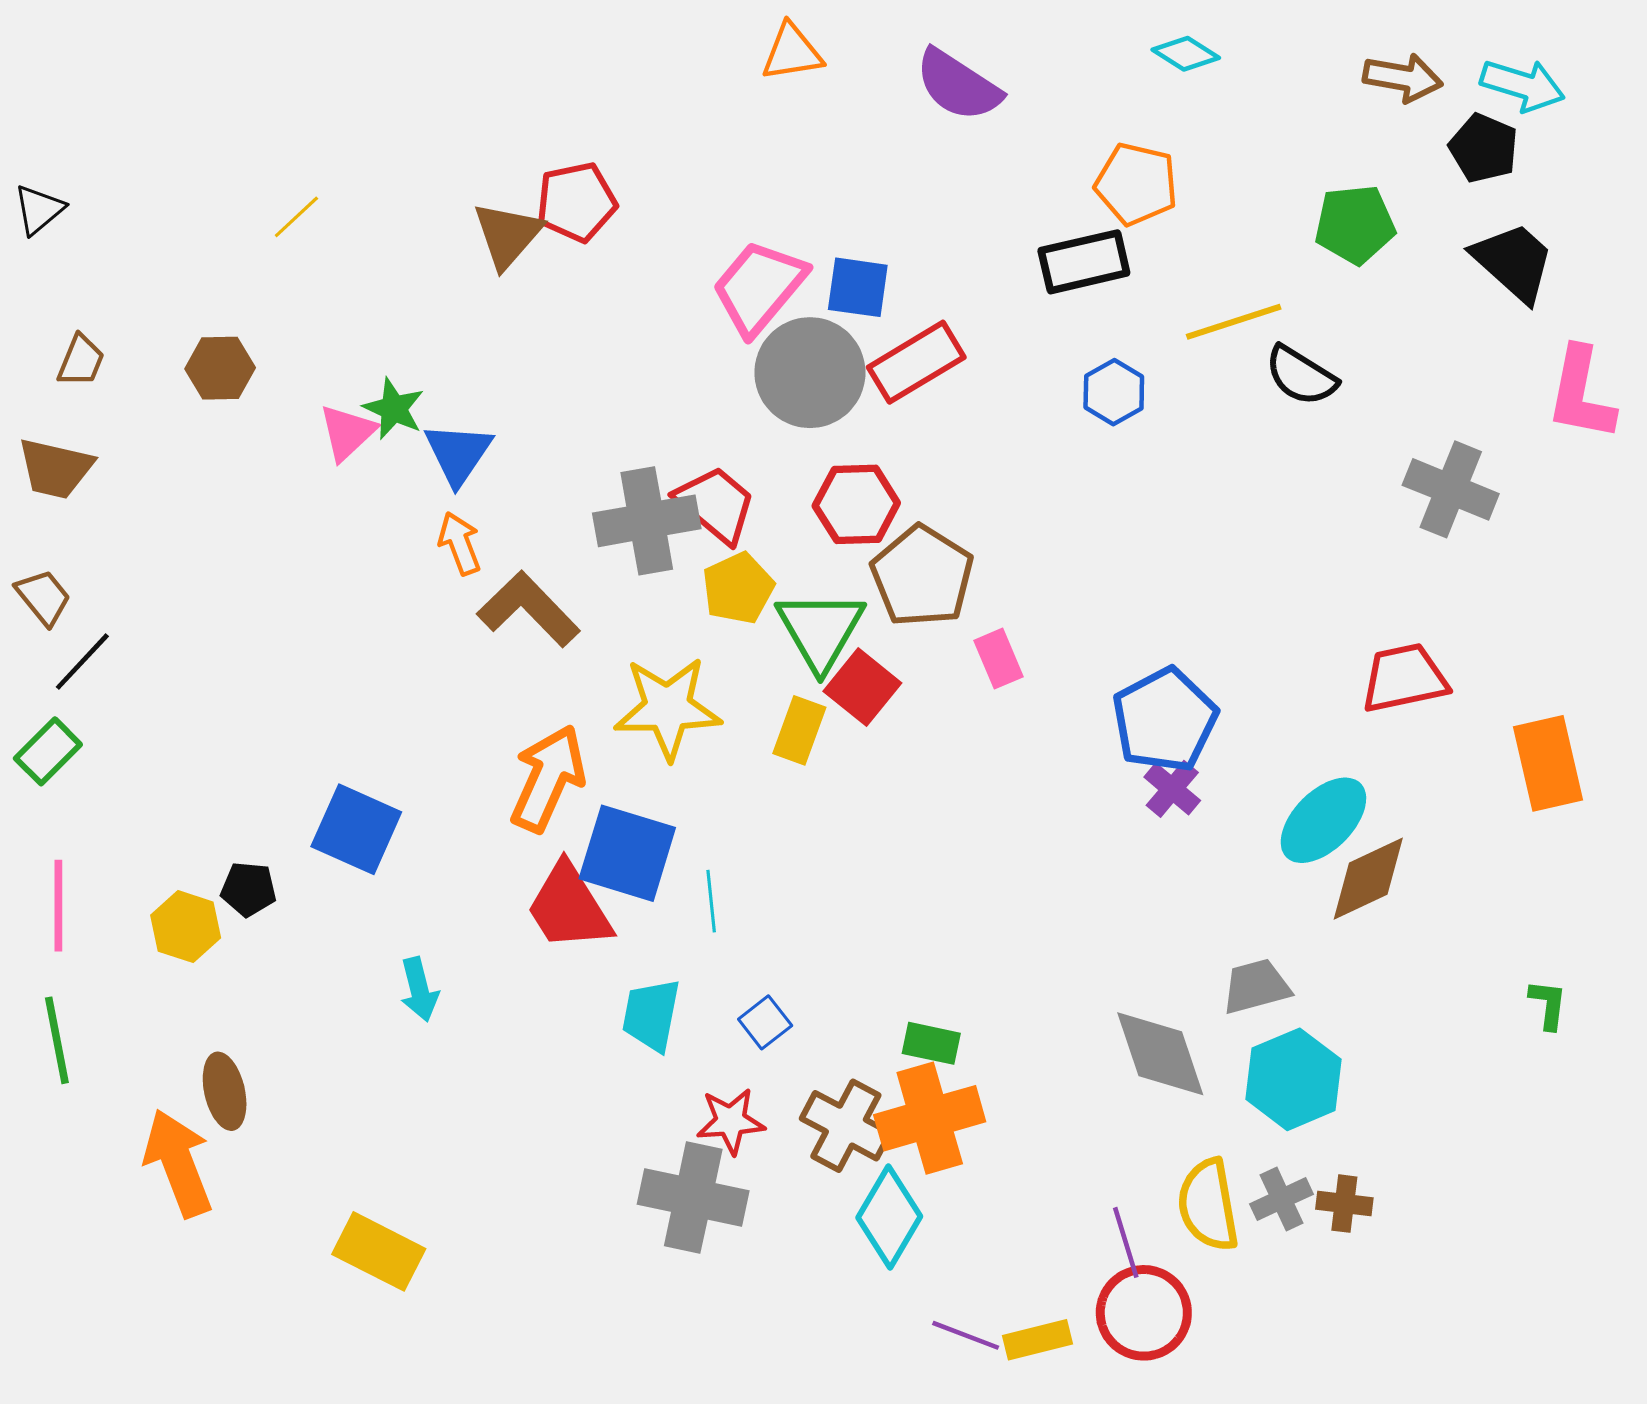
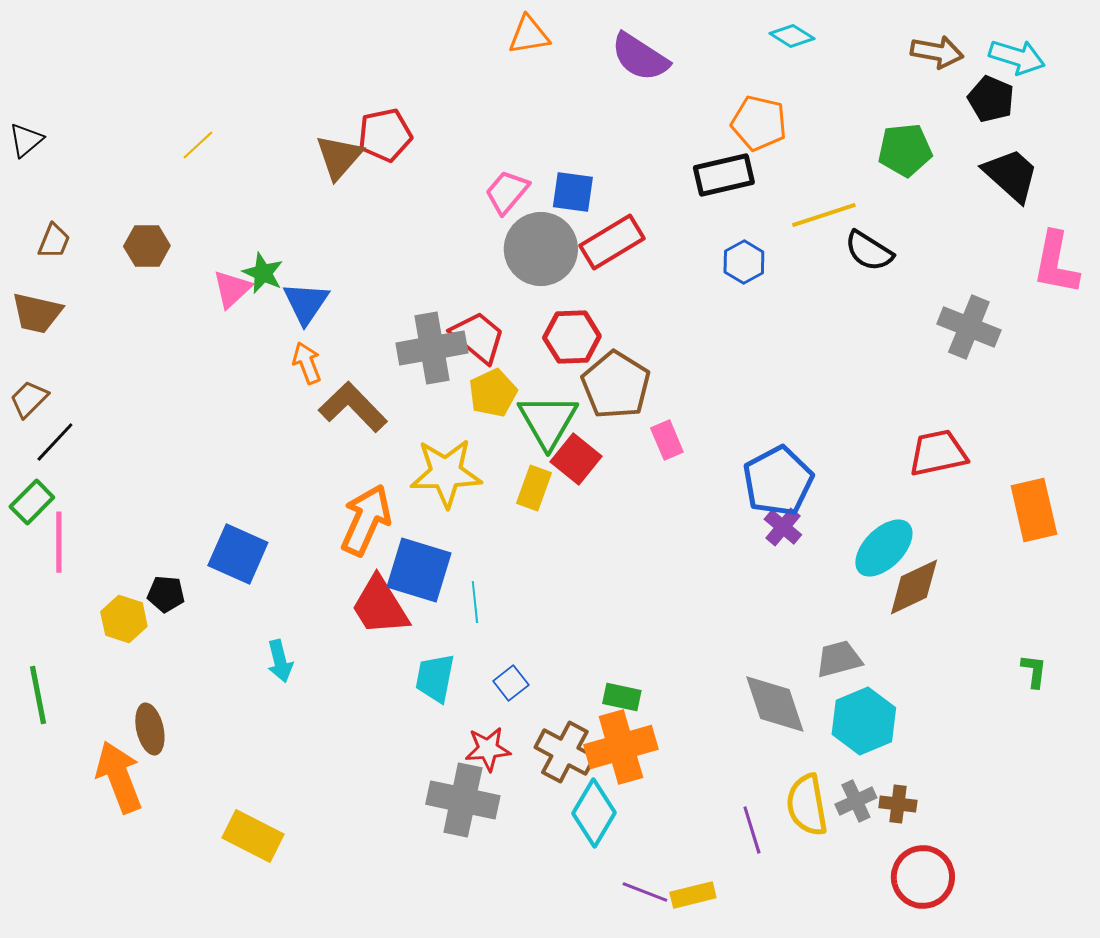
pink trapezoid: (759, 287) -> (507, 192), size x0.7
brown trapezoid: (43, 597) -> (29, 399), turned -96
pink line: (58, 906) -> (59, 542), moved
red circle: (1144, 1313) -> (923, 877), moved

